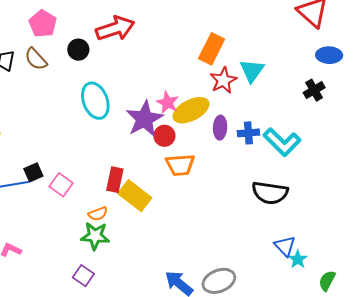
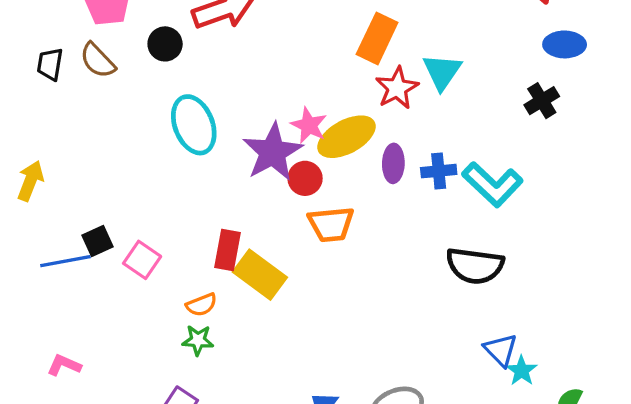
green star: (95, 236) -> (198, 340), size x0.7

